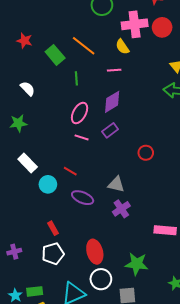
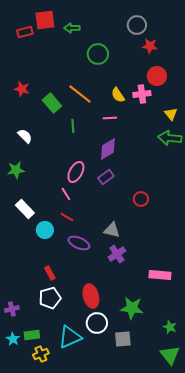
pink cross: (135, 24) -> (142, 94), moved, size x0.7
pink ellipse: (80, 113) -> (76, 172), moved
pink line: (82, 137) -> (66, 194), moved, turned 40
purple cross: (14, 252) -> (12, 309), moved

